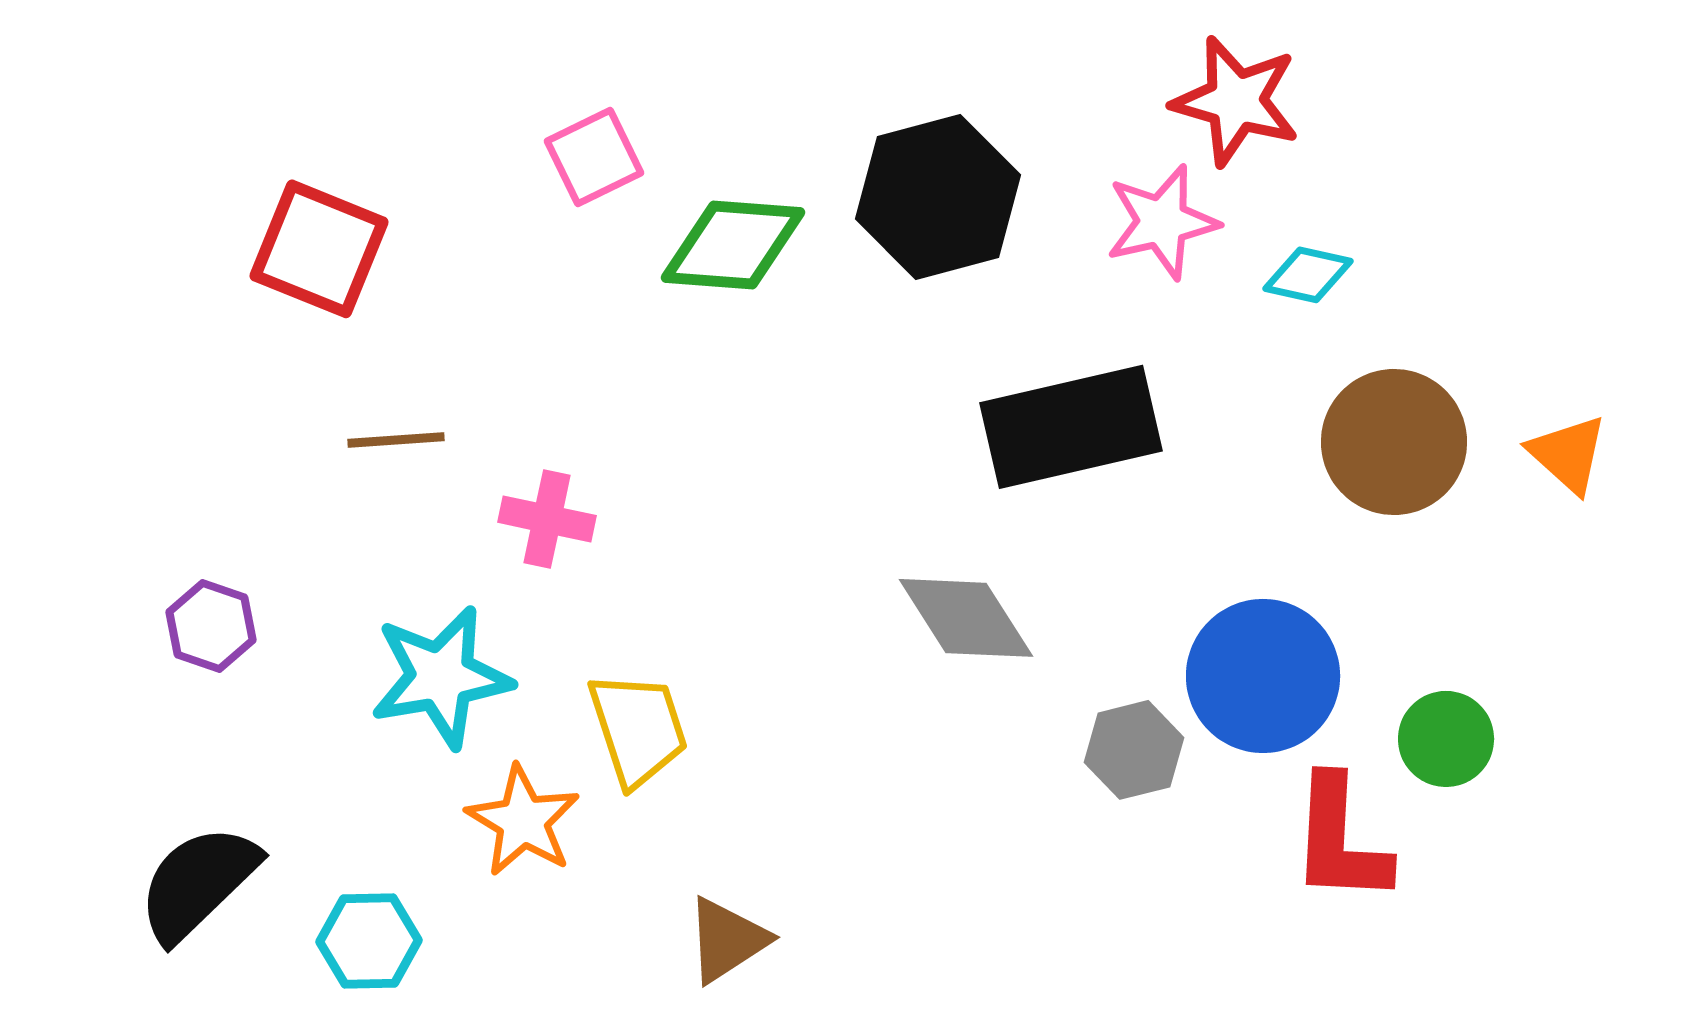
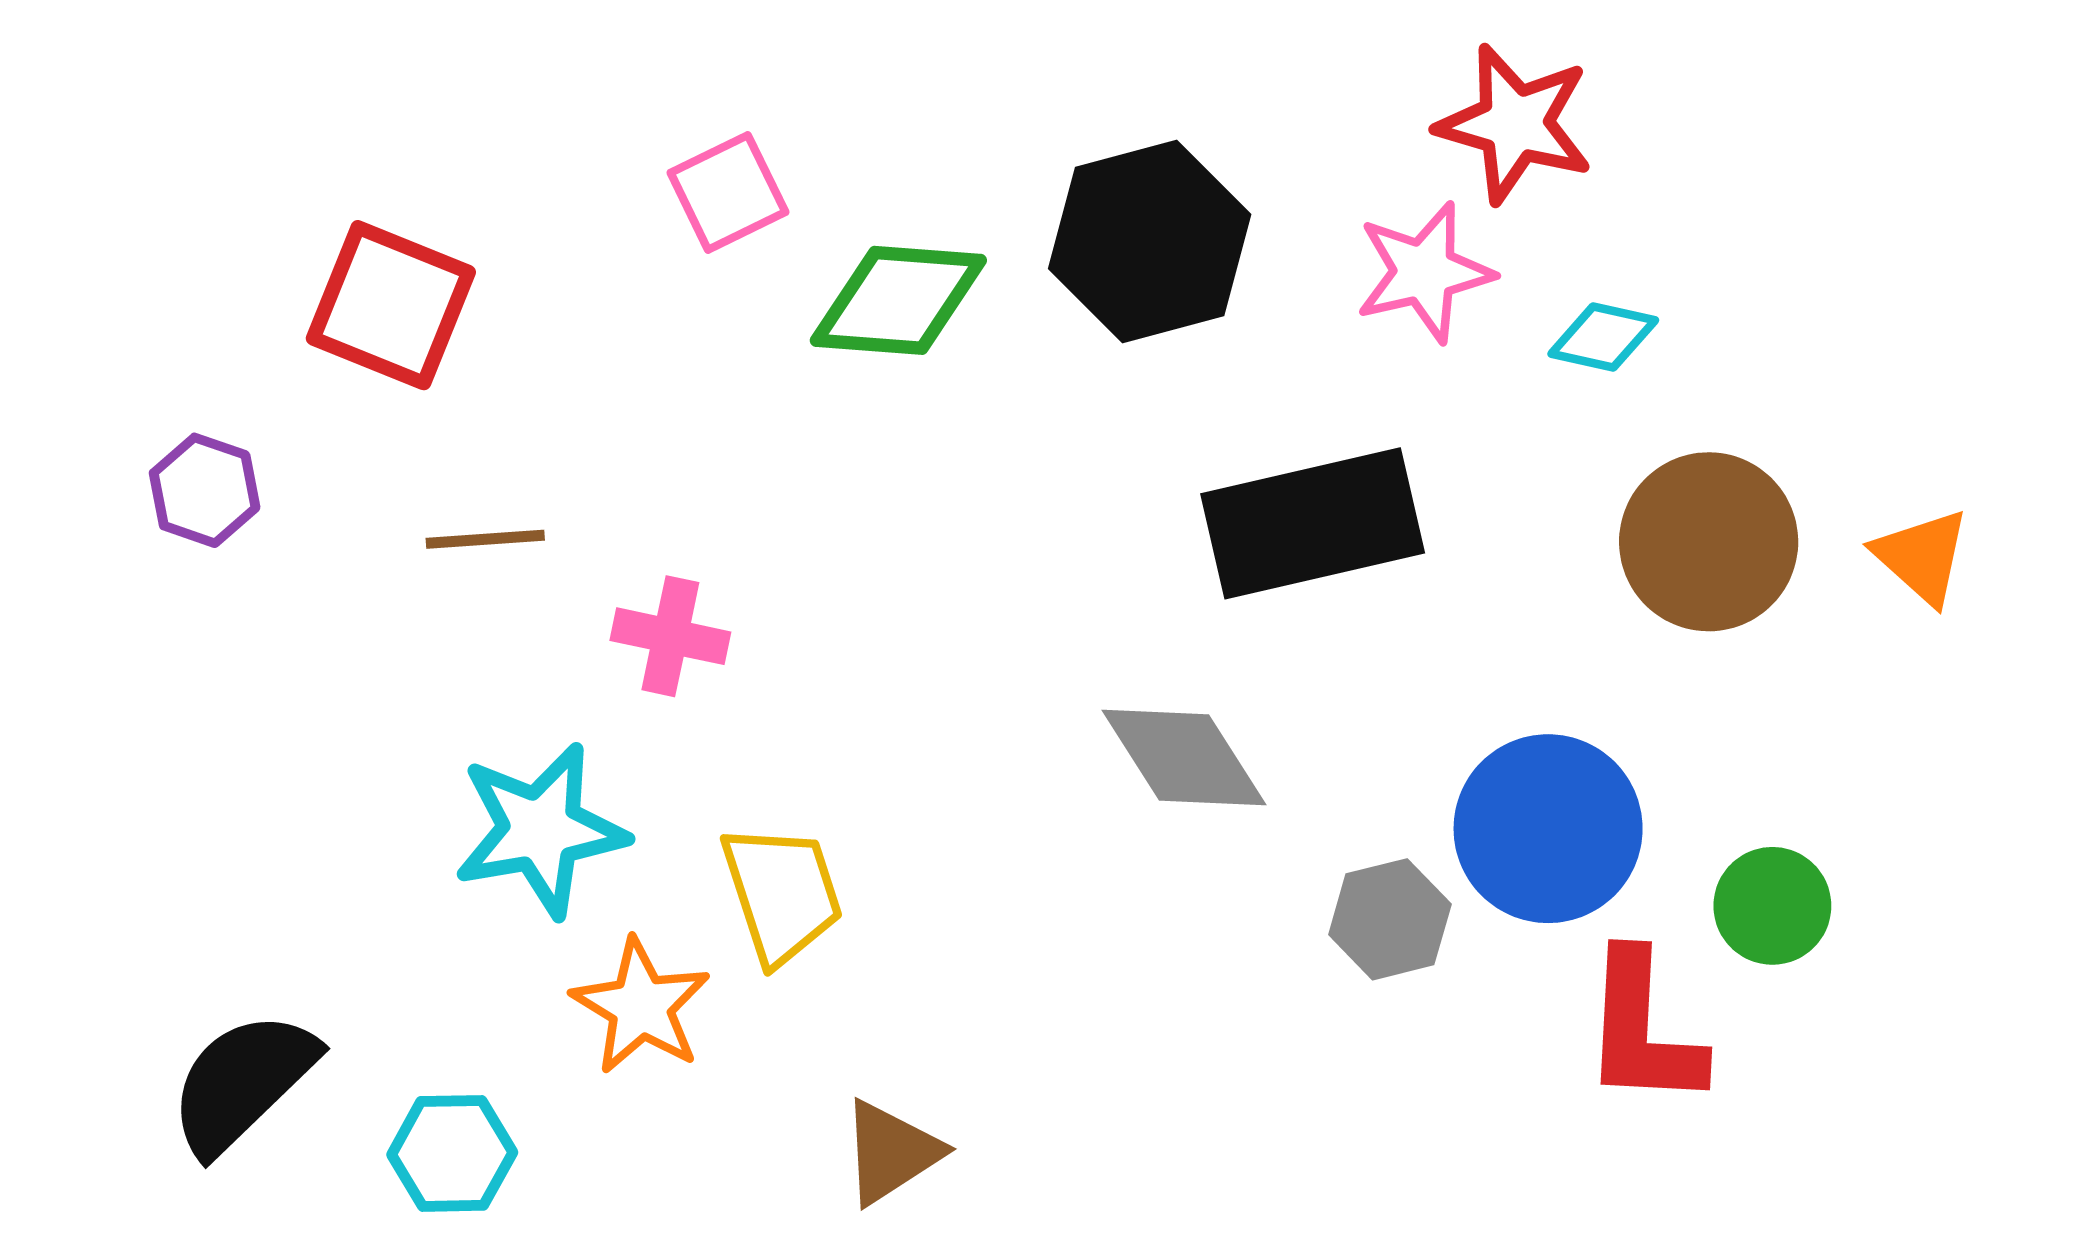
purple hexagon: (211, 626) -> (205, 490), moved

